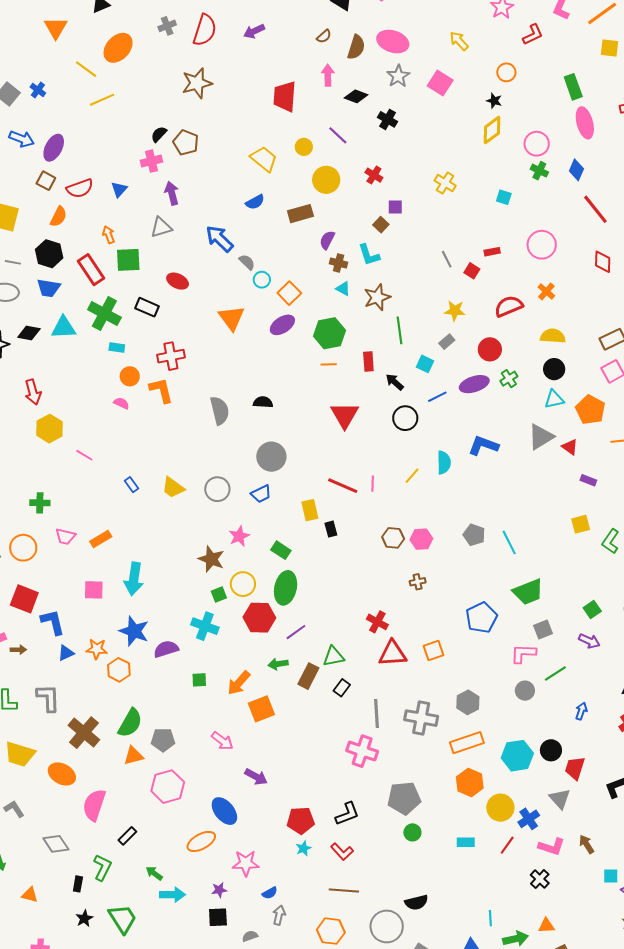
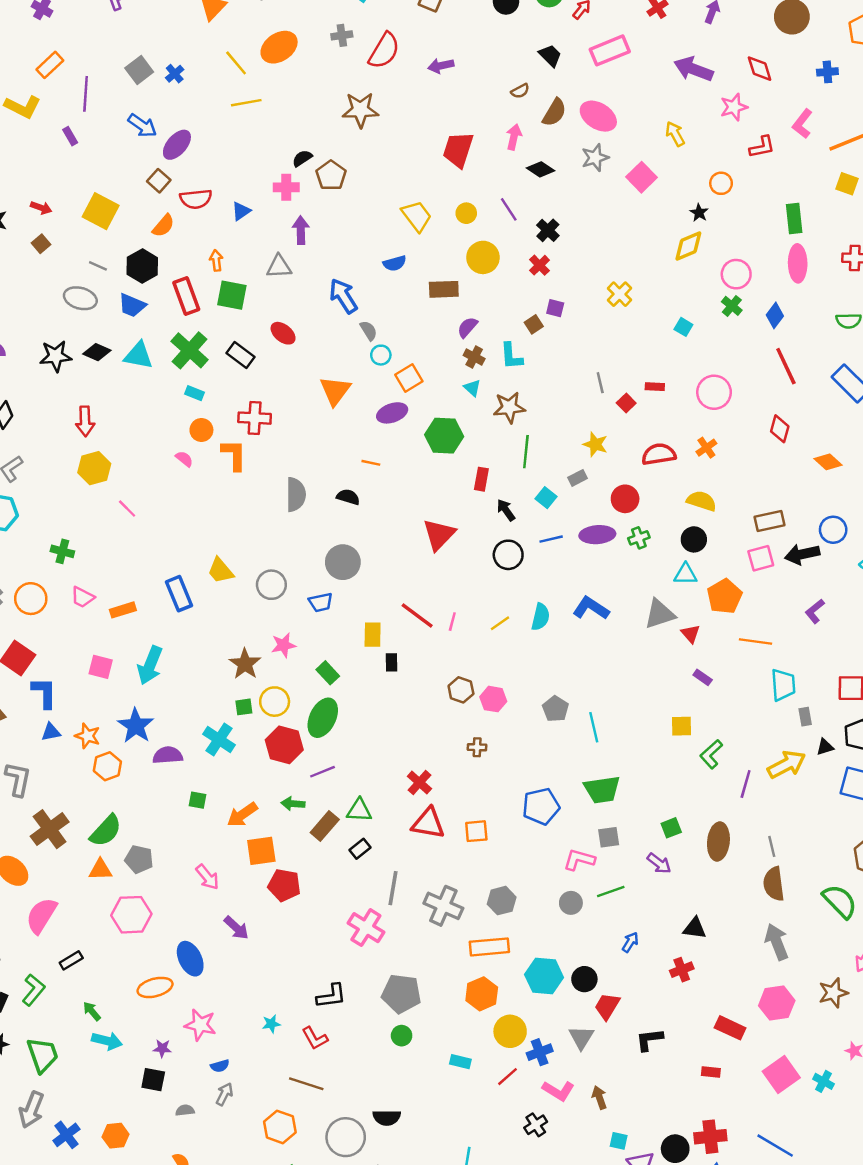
black cross: (388, 119) -> (548, 230), moved
orange line: (329, 364) -> (371, 463), moved
blue rectangle: (132, 485) -> (179, 594), moved, size x1.8
red pentagon: (301, 821) -> (284, 885), moved

